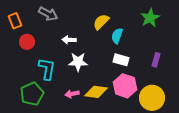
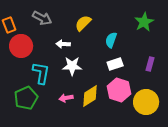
yellow semicircle: (101, 22) -> (83, 23), moved
red circle: (27, 42) -> (21, 46), size x1.5
white rectangle: (121, 60) -> (115, 64), turned -35
yellow diamond: (96, 92) -> (90, 96), turned -40

